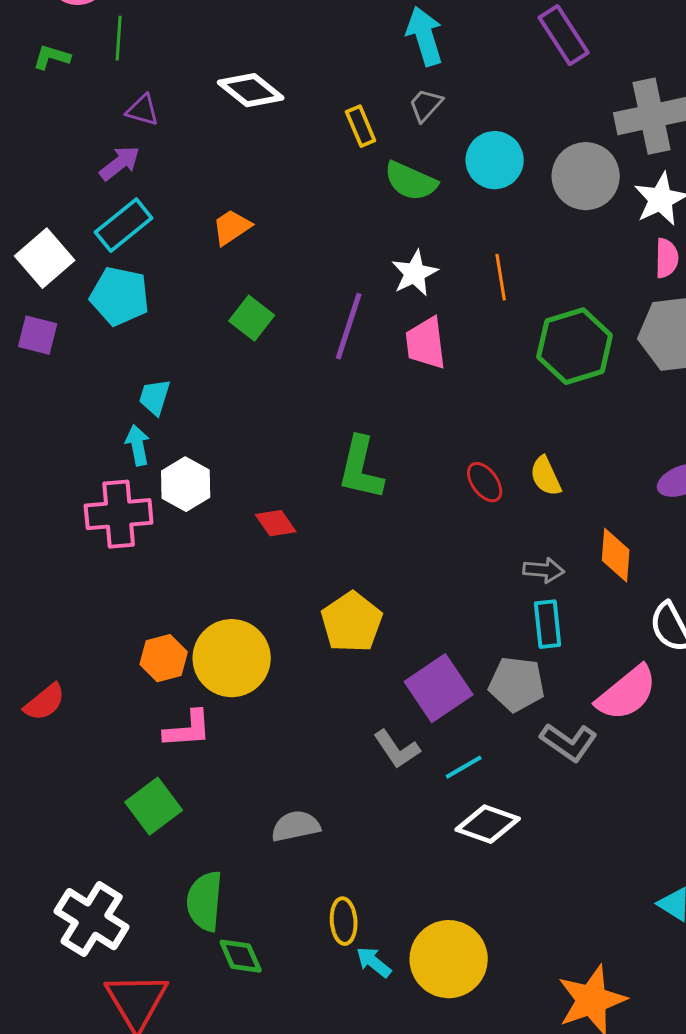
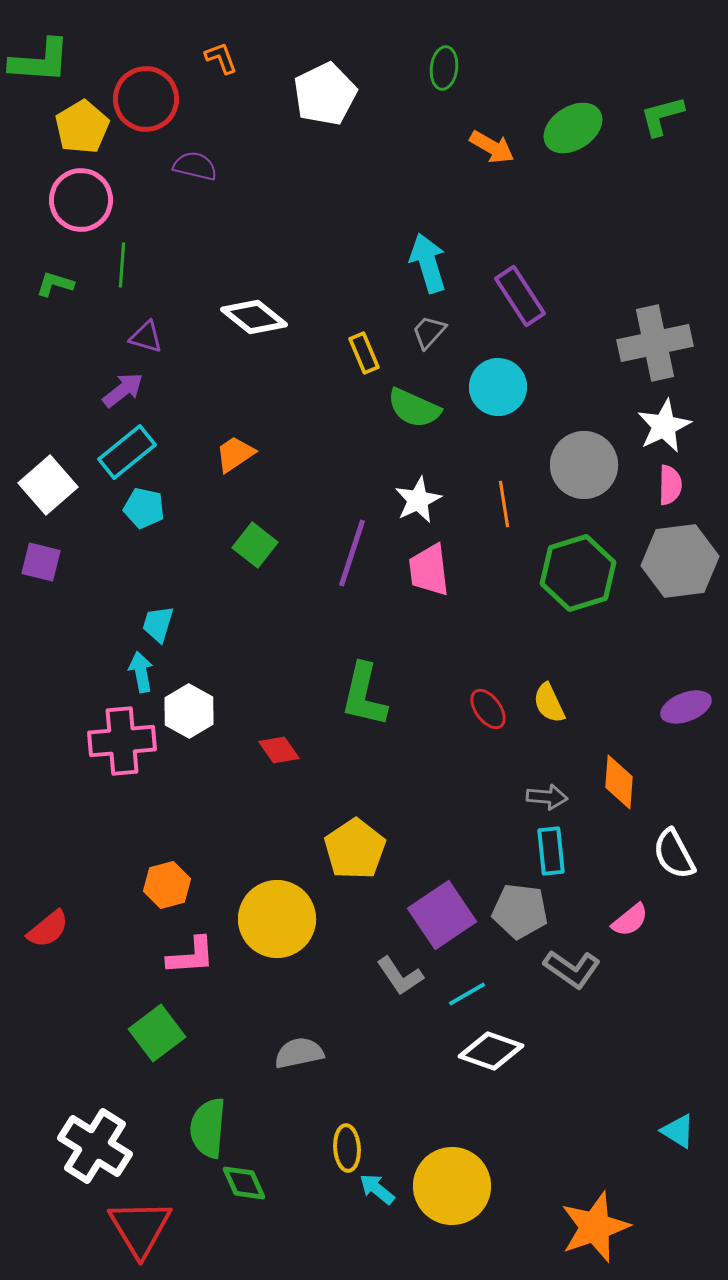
purple rectangle: (564, 35) -> (520, 296), moved
gray circle: (586, 176) -> (584, 465), moved
cyan pentagon: (120, 296) -> (144, 508), moved, size x0.7
yellow circle: (232, 658) -> (277, 919), moved
pink semicircle: (627, 693) -> (630, 920), size x0.6

